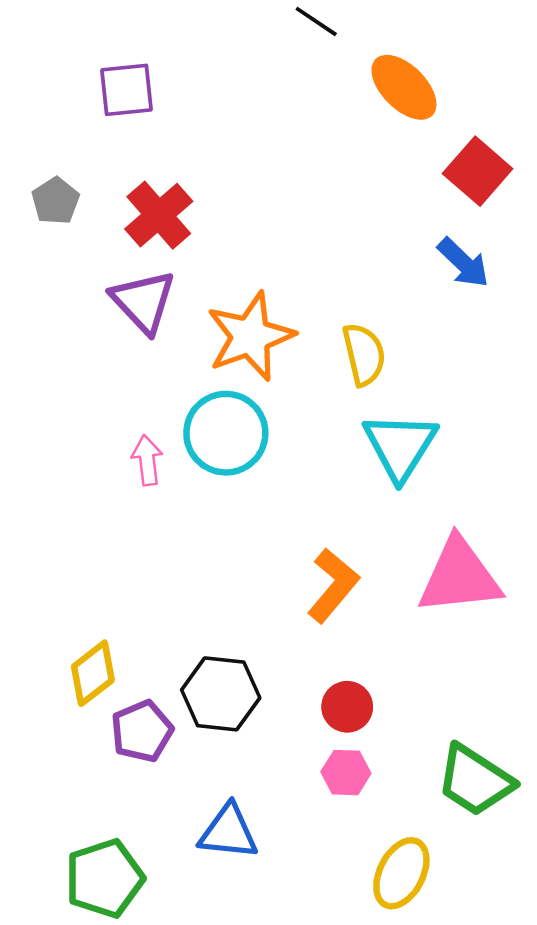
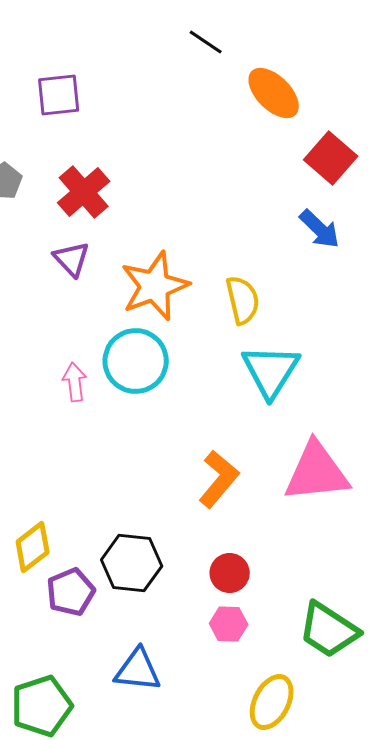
purple triangle: (143, 302) -> (72, 259), size x0.7

